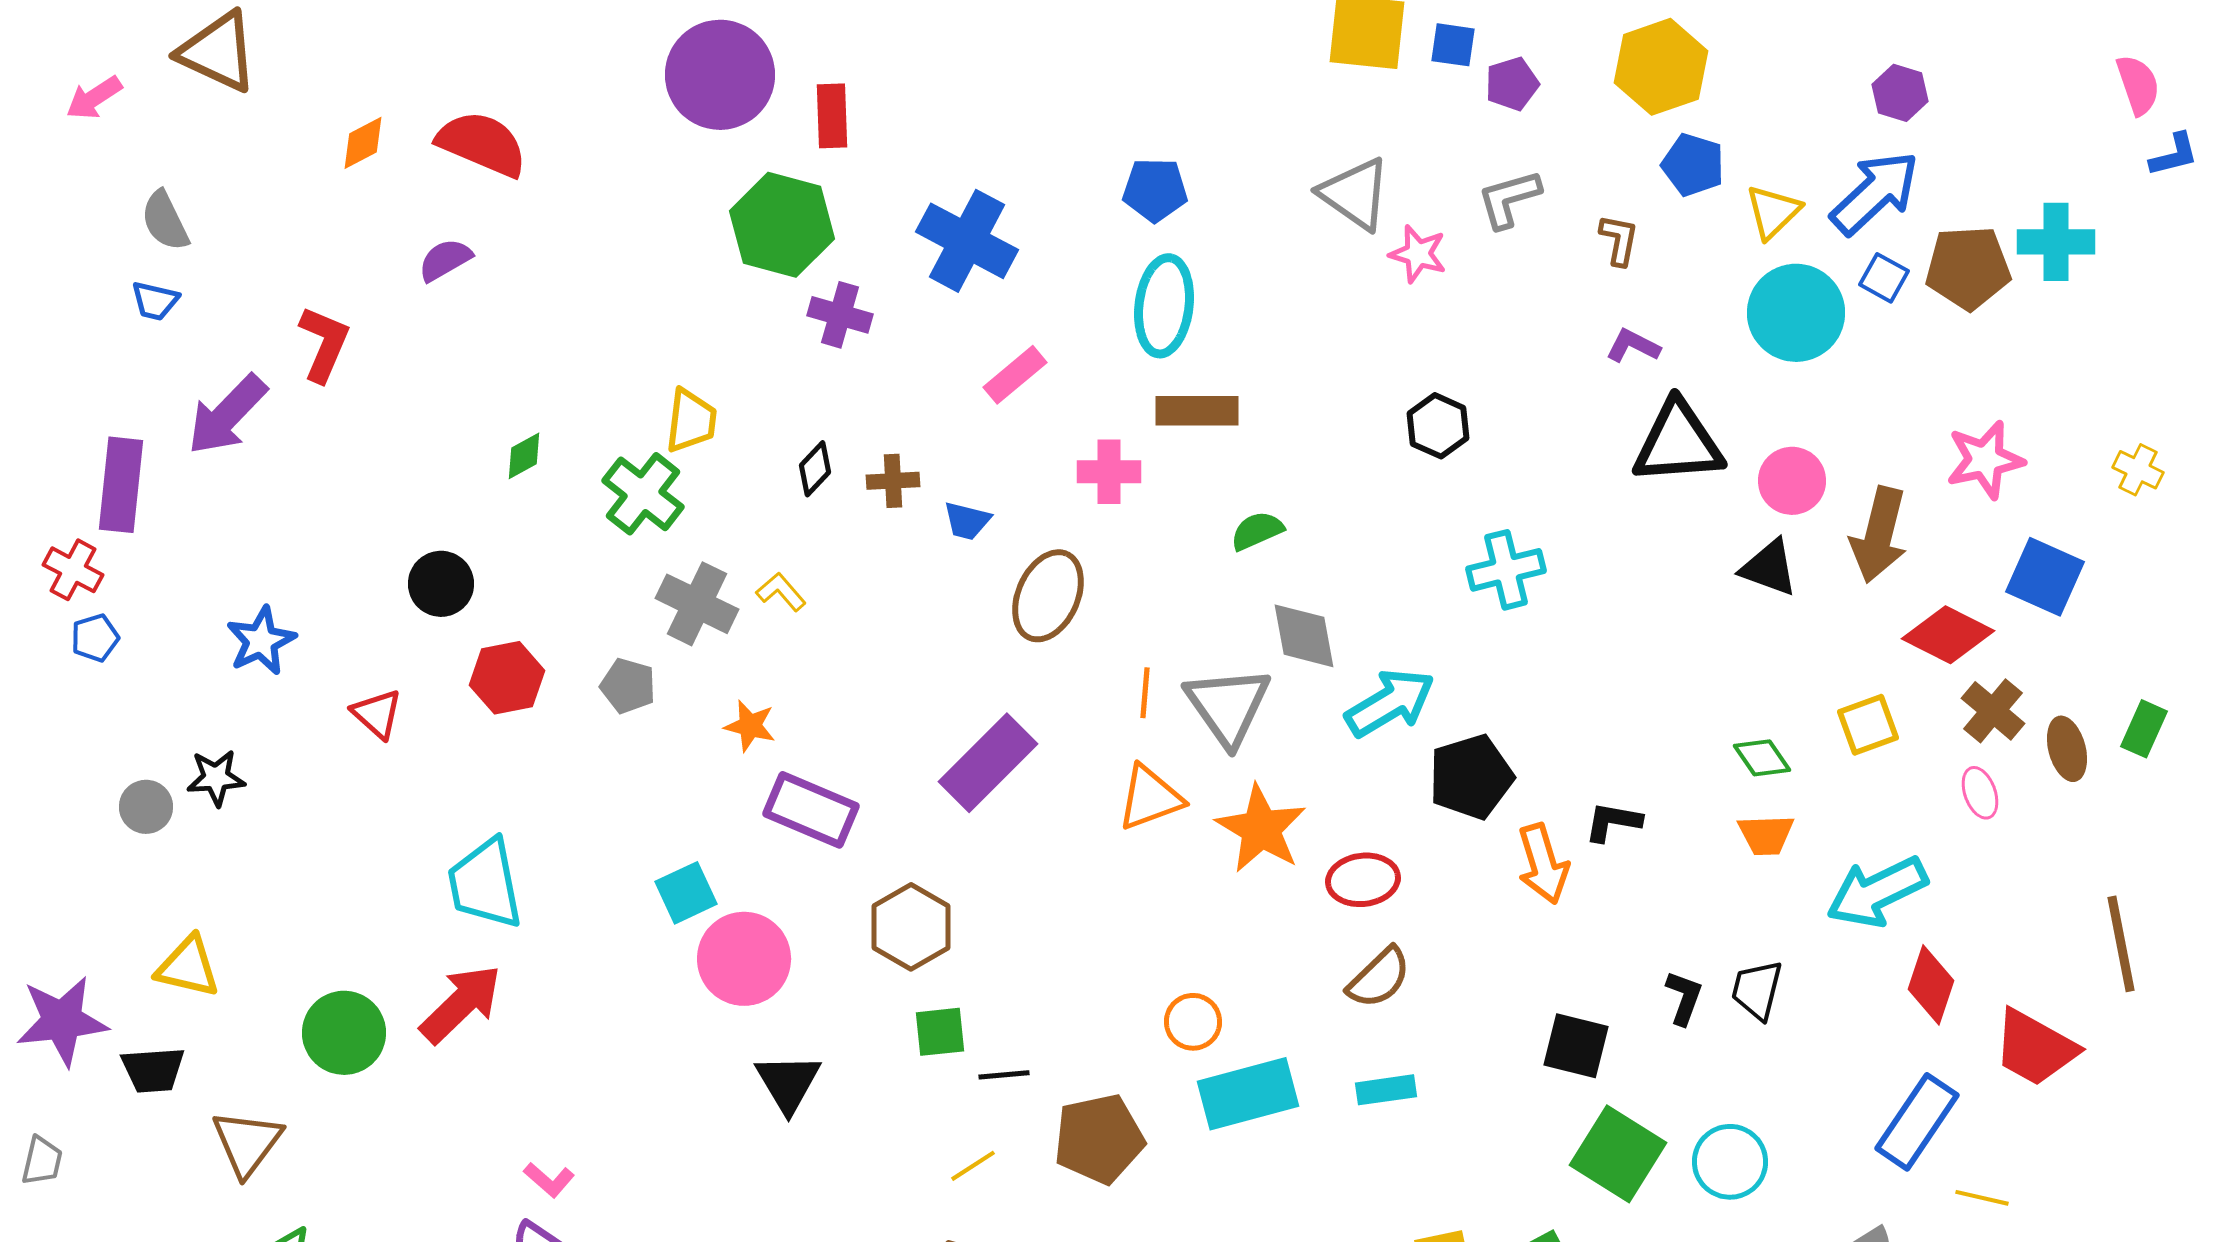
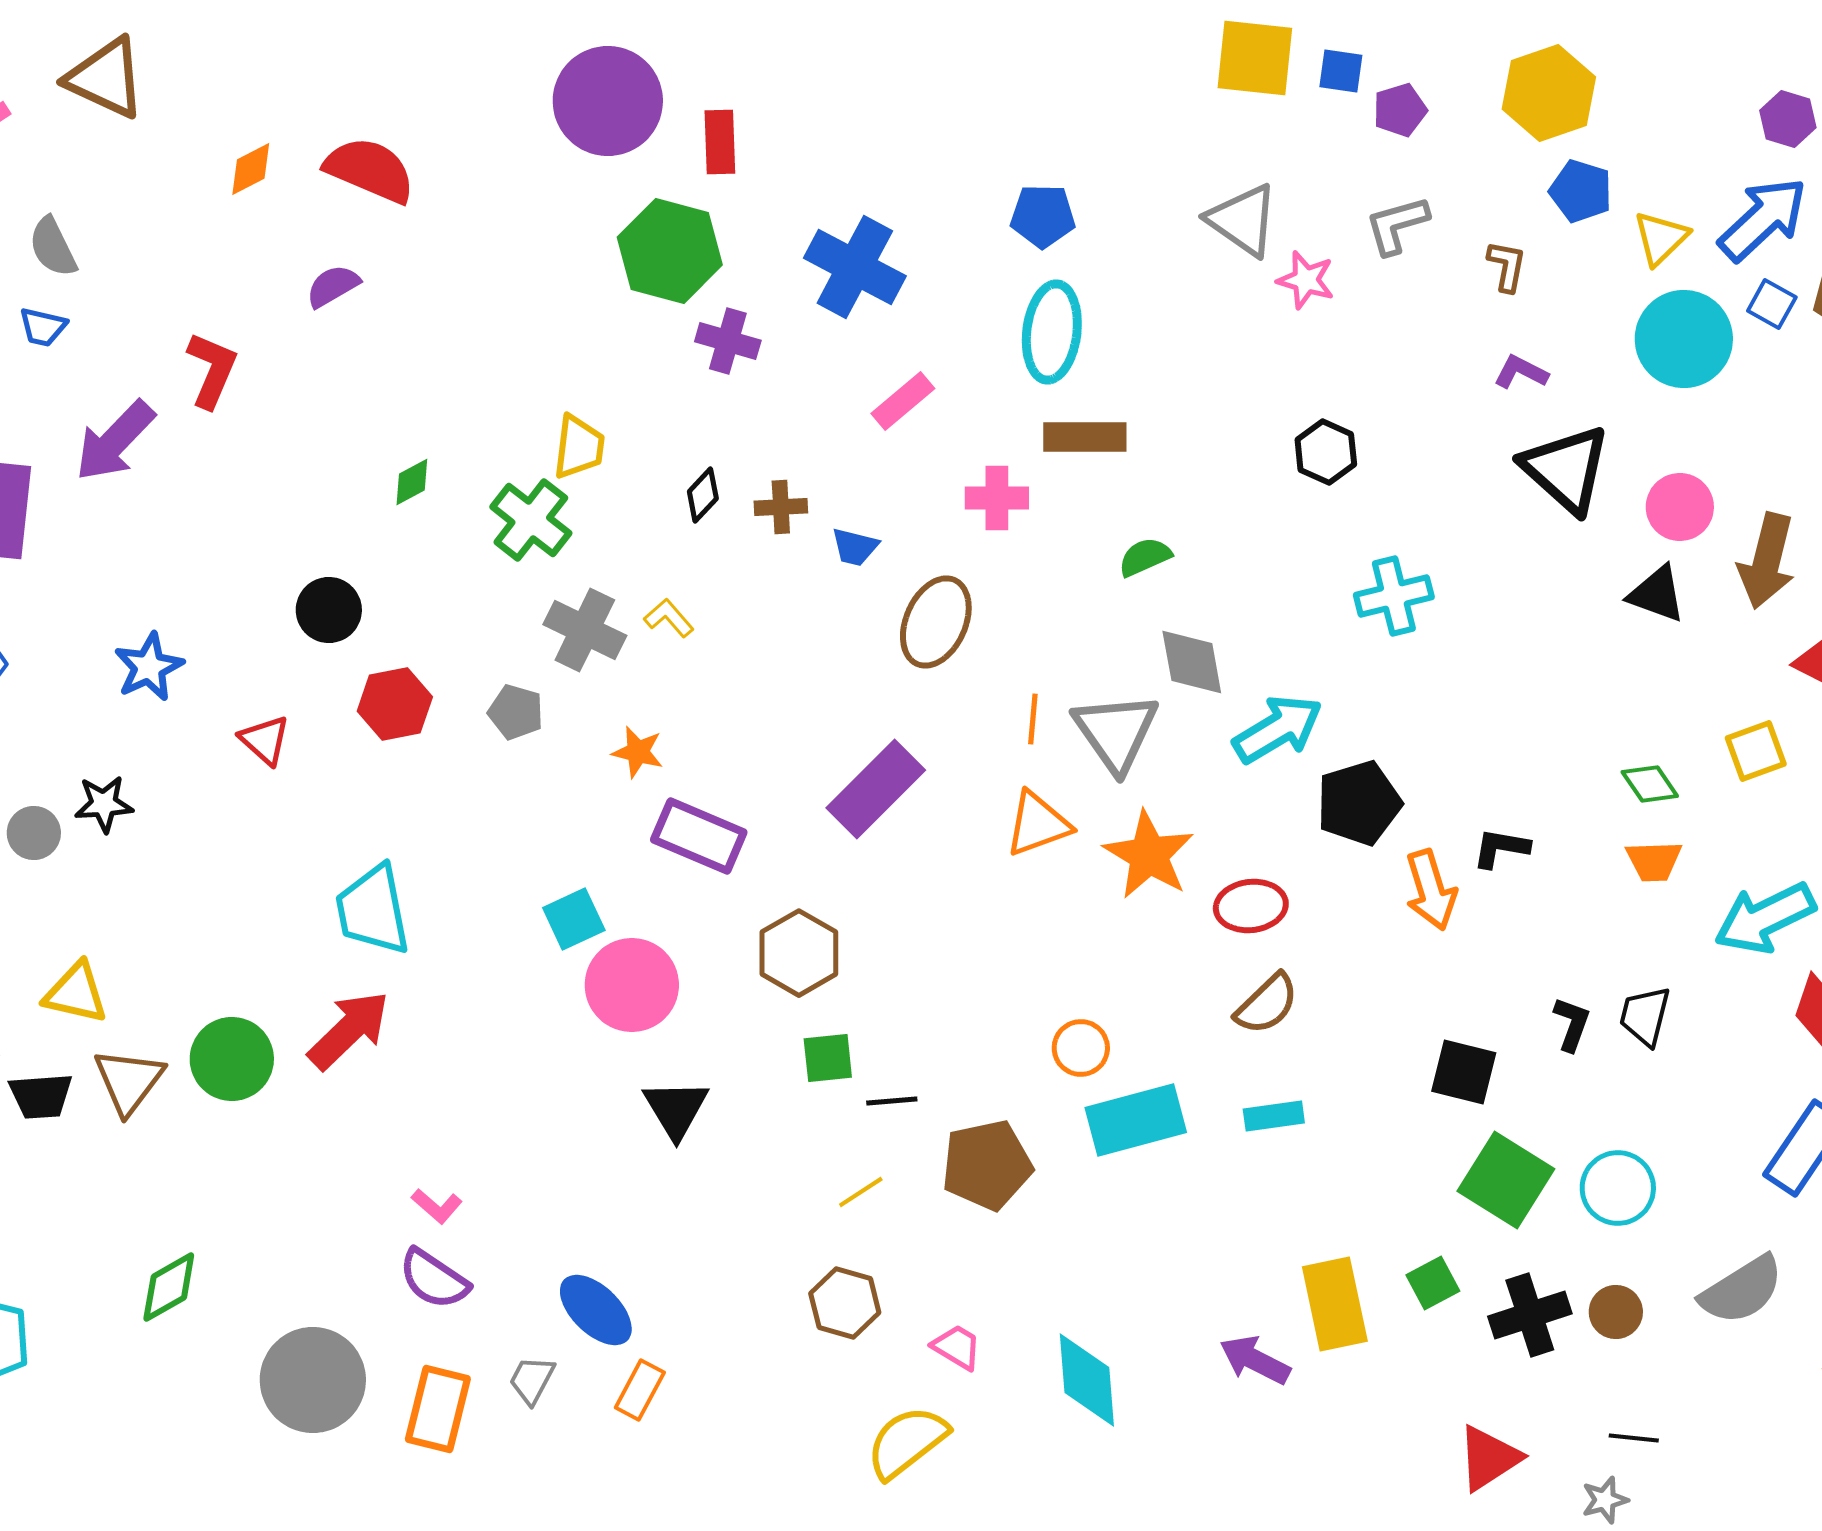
black triangle: (1678, 443) -> (1566, 469), turned 46
brown triangle: (247, 1143) -> (129, 1081), moved

